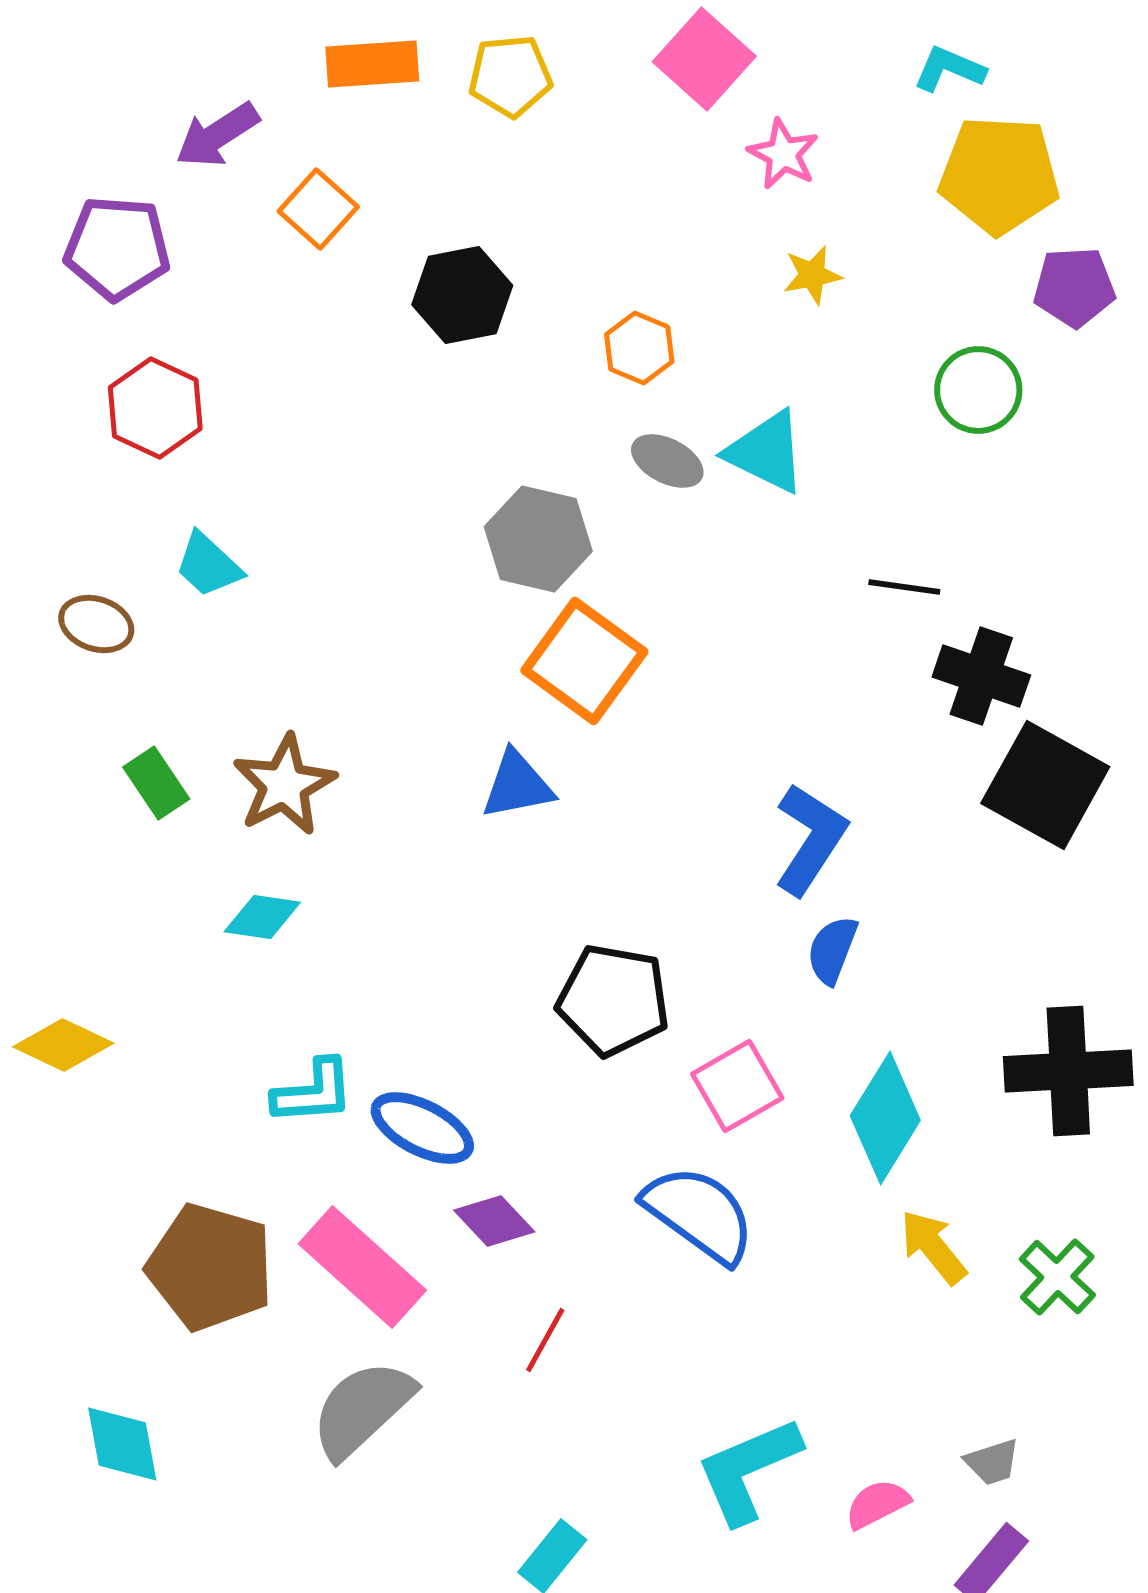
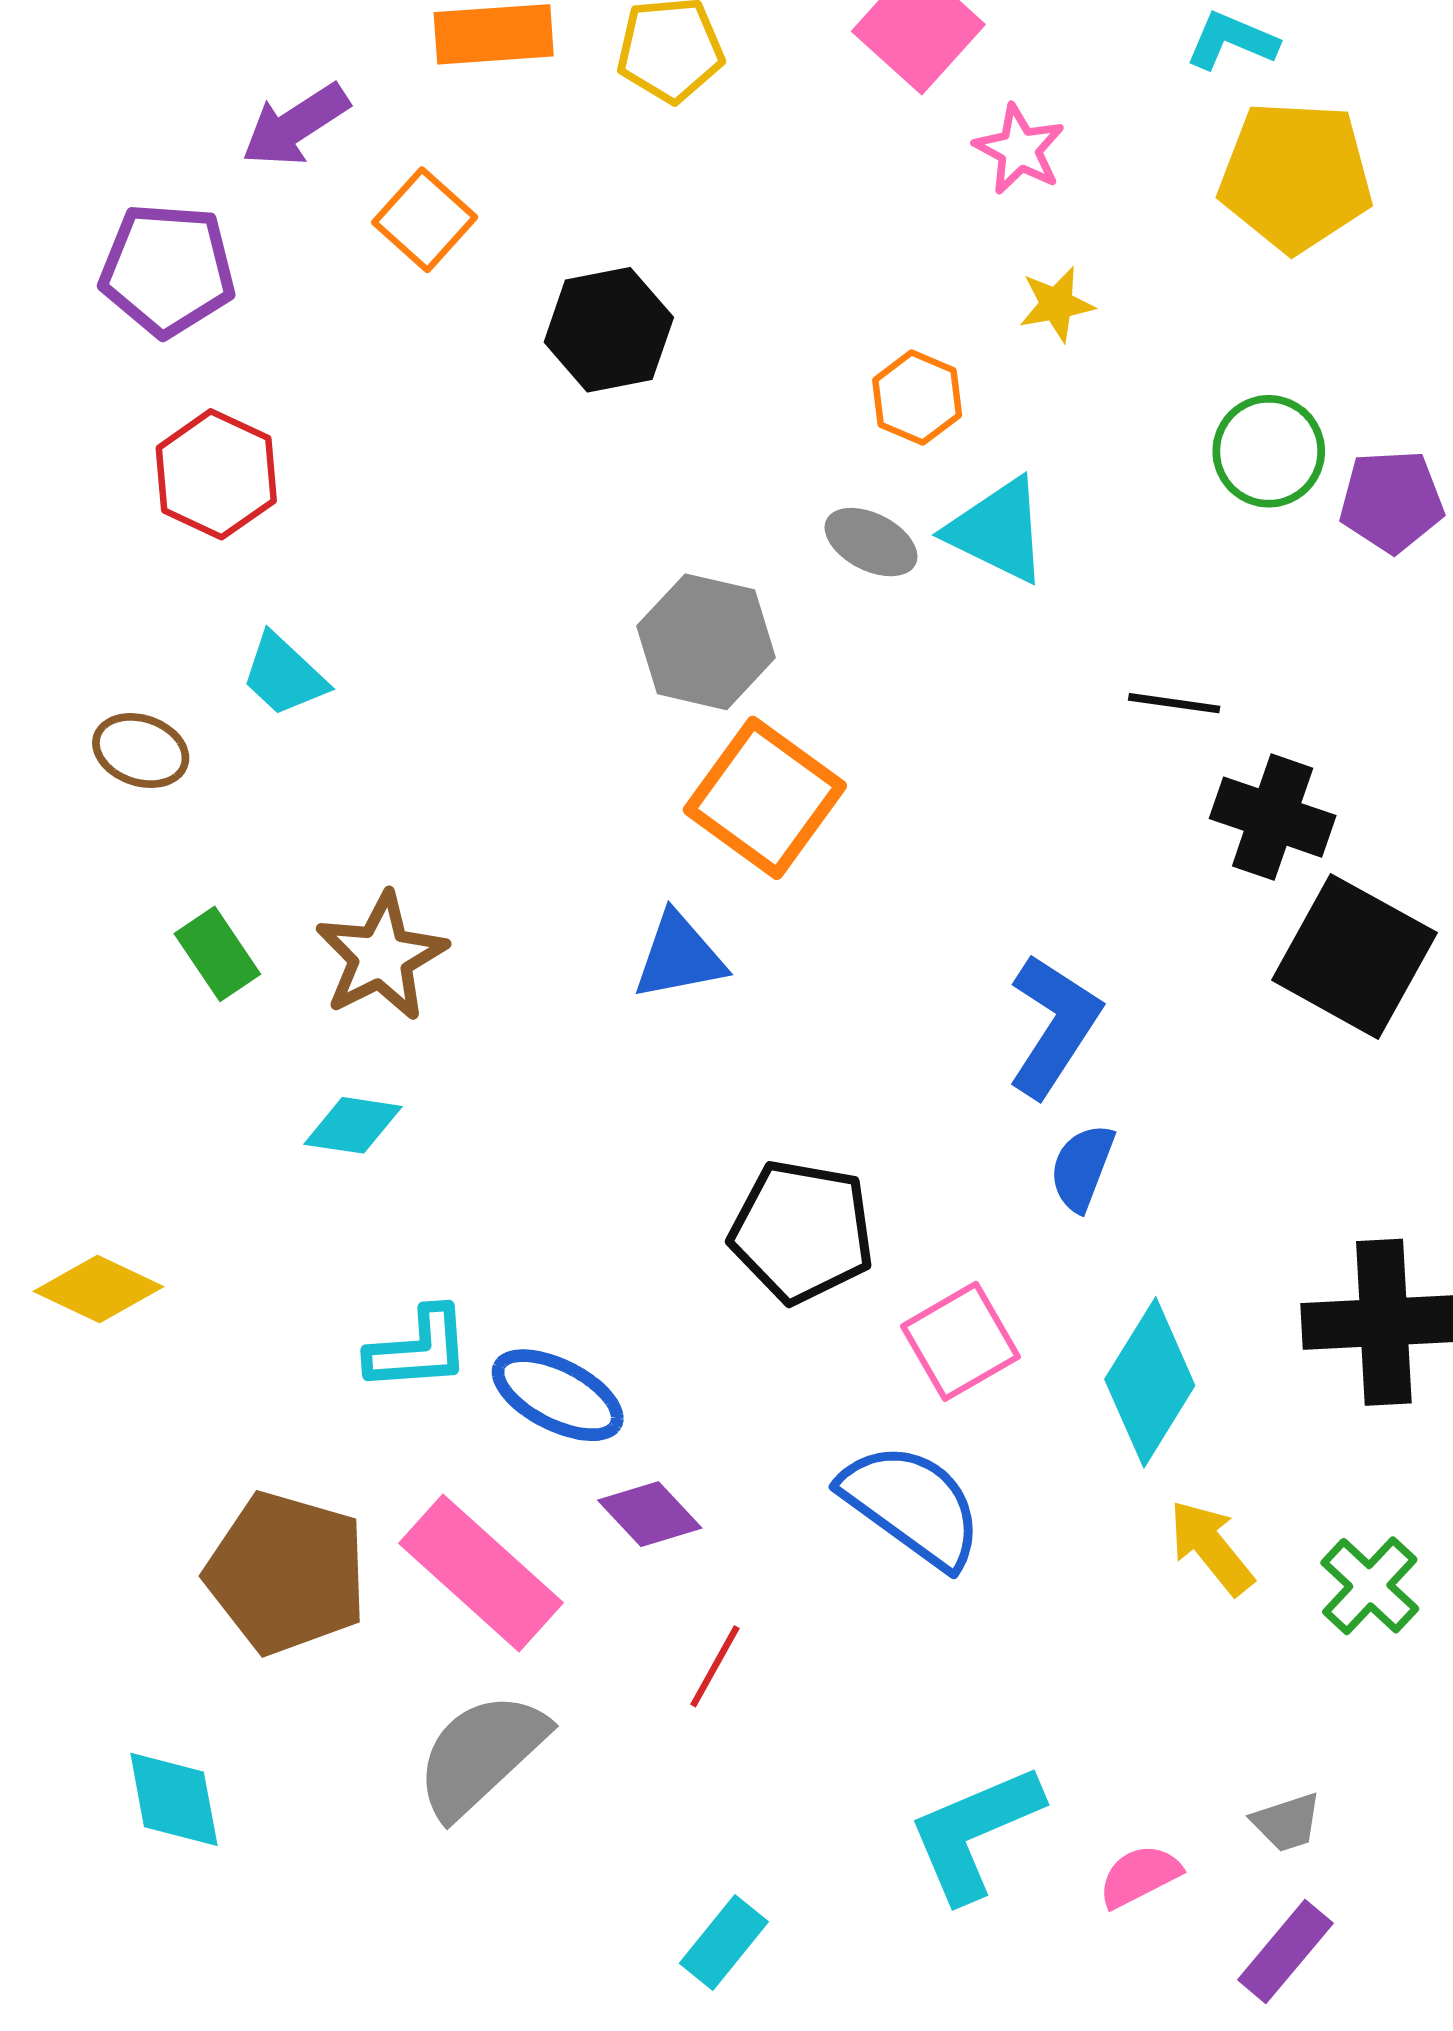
purple pentagon: (1074, 287) -> (1392, 501), moved
orange hexagon: (639, 348) -> (917, 398), moved

